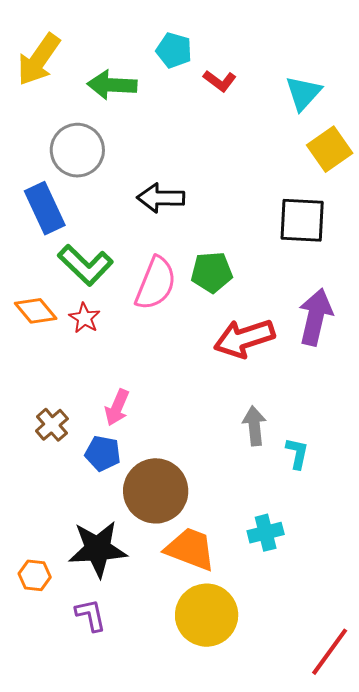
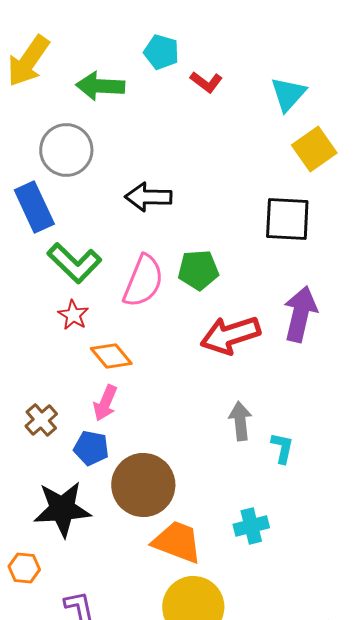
orange diamond: (36, 311) -> (111, 356), moved
black star: (98, 549) -> (62, 509), moved

